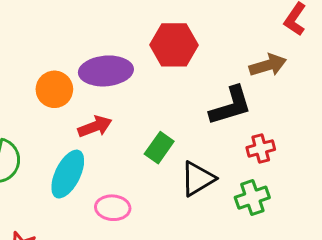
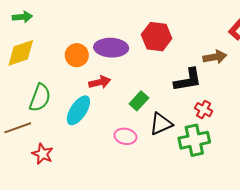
red cross: (261, 148) -> (204, 110), turned 36
green cross: (252, 198) -> (194, 140), size x1.4
pink ellipse: (113, 208) -> (125, 136), moved

